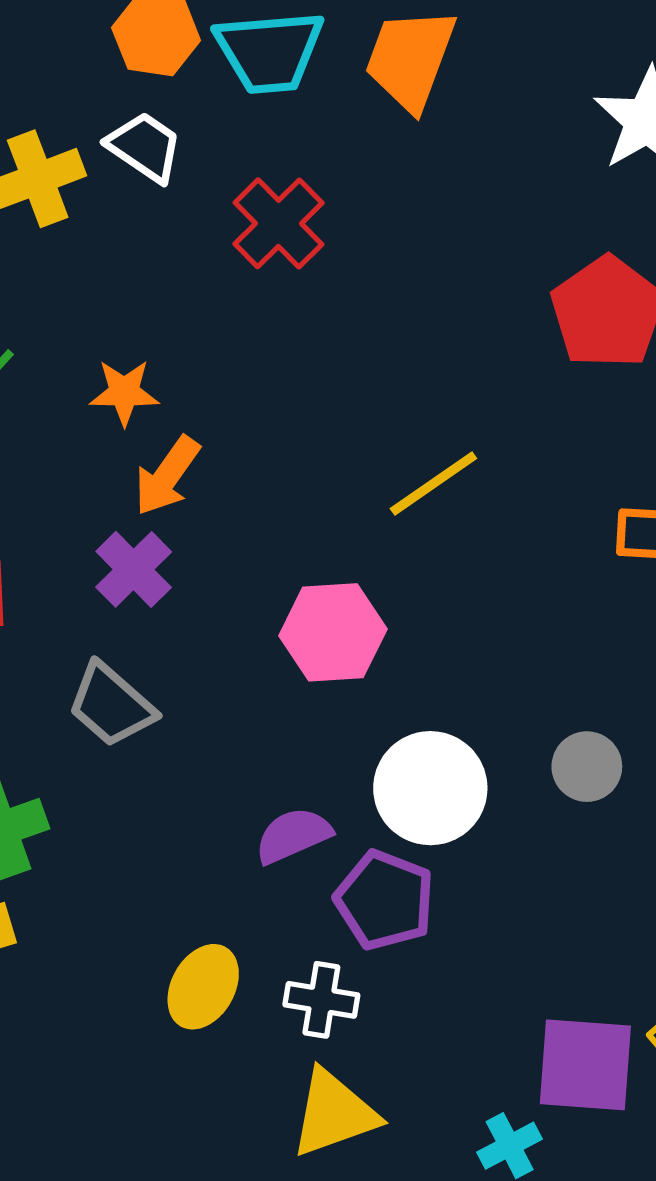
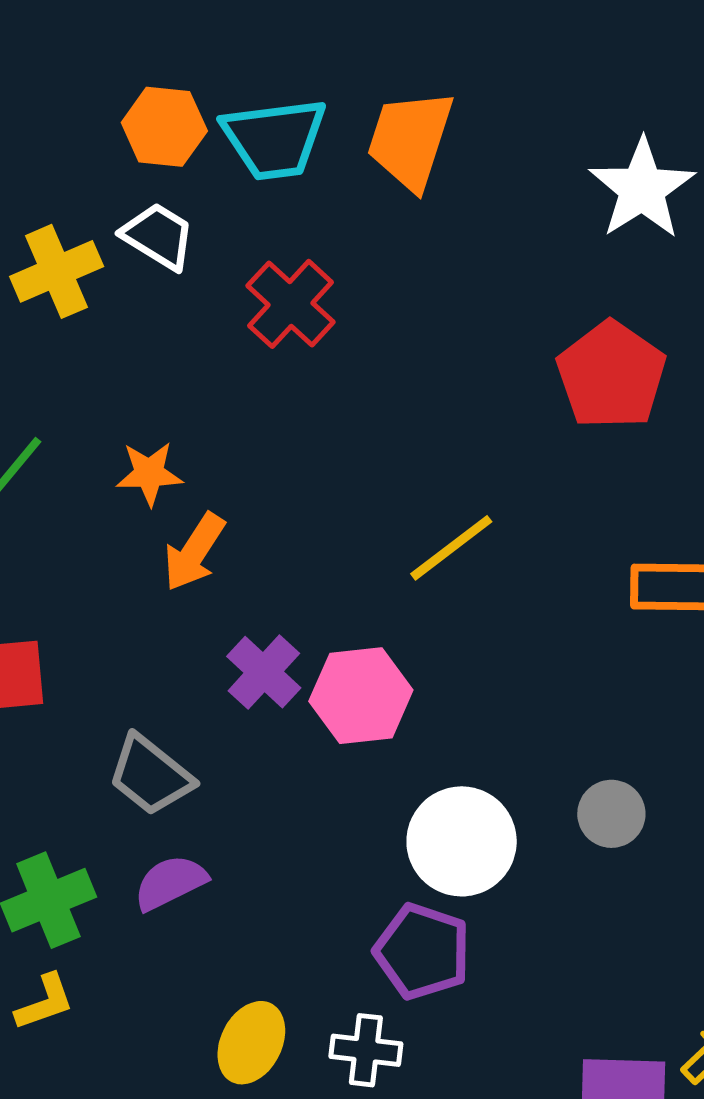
purple cross: (134, 569) -> (264, 672), moved
purple semicircle: (293, 835) -> (170, 883), moved

